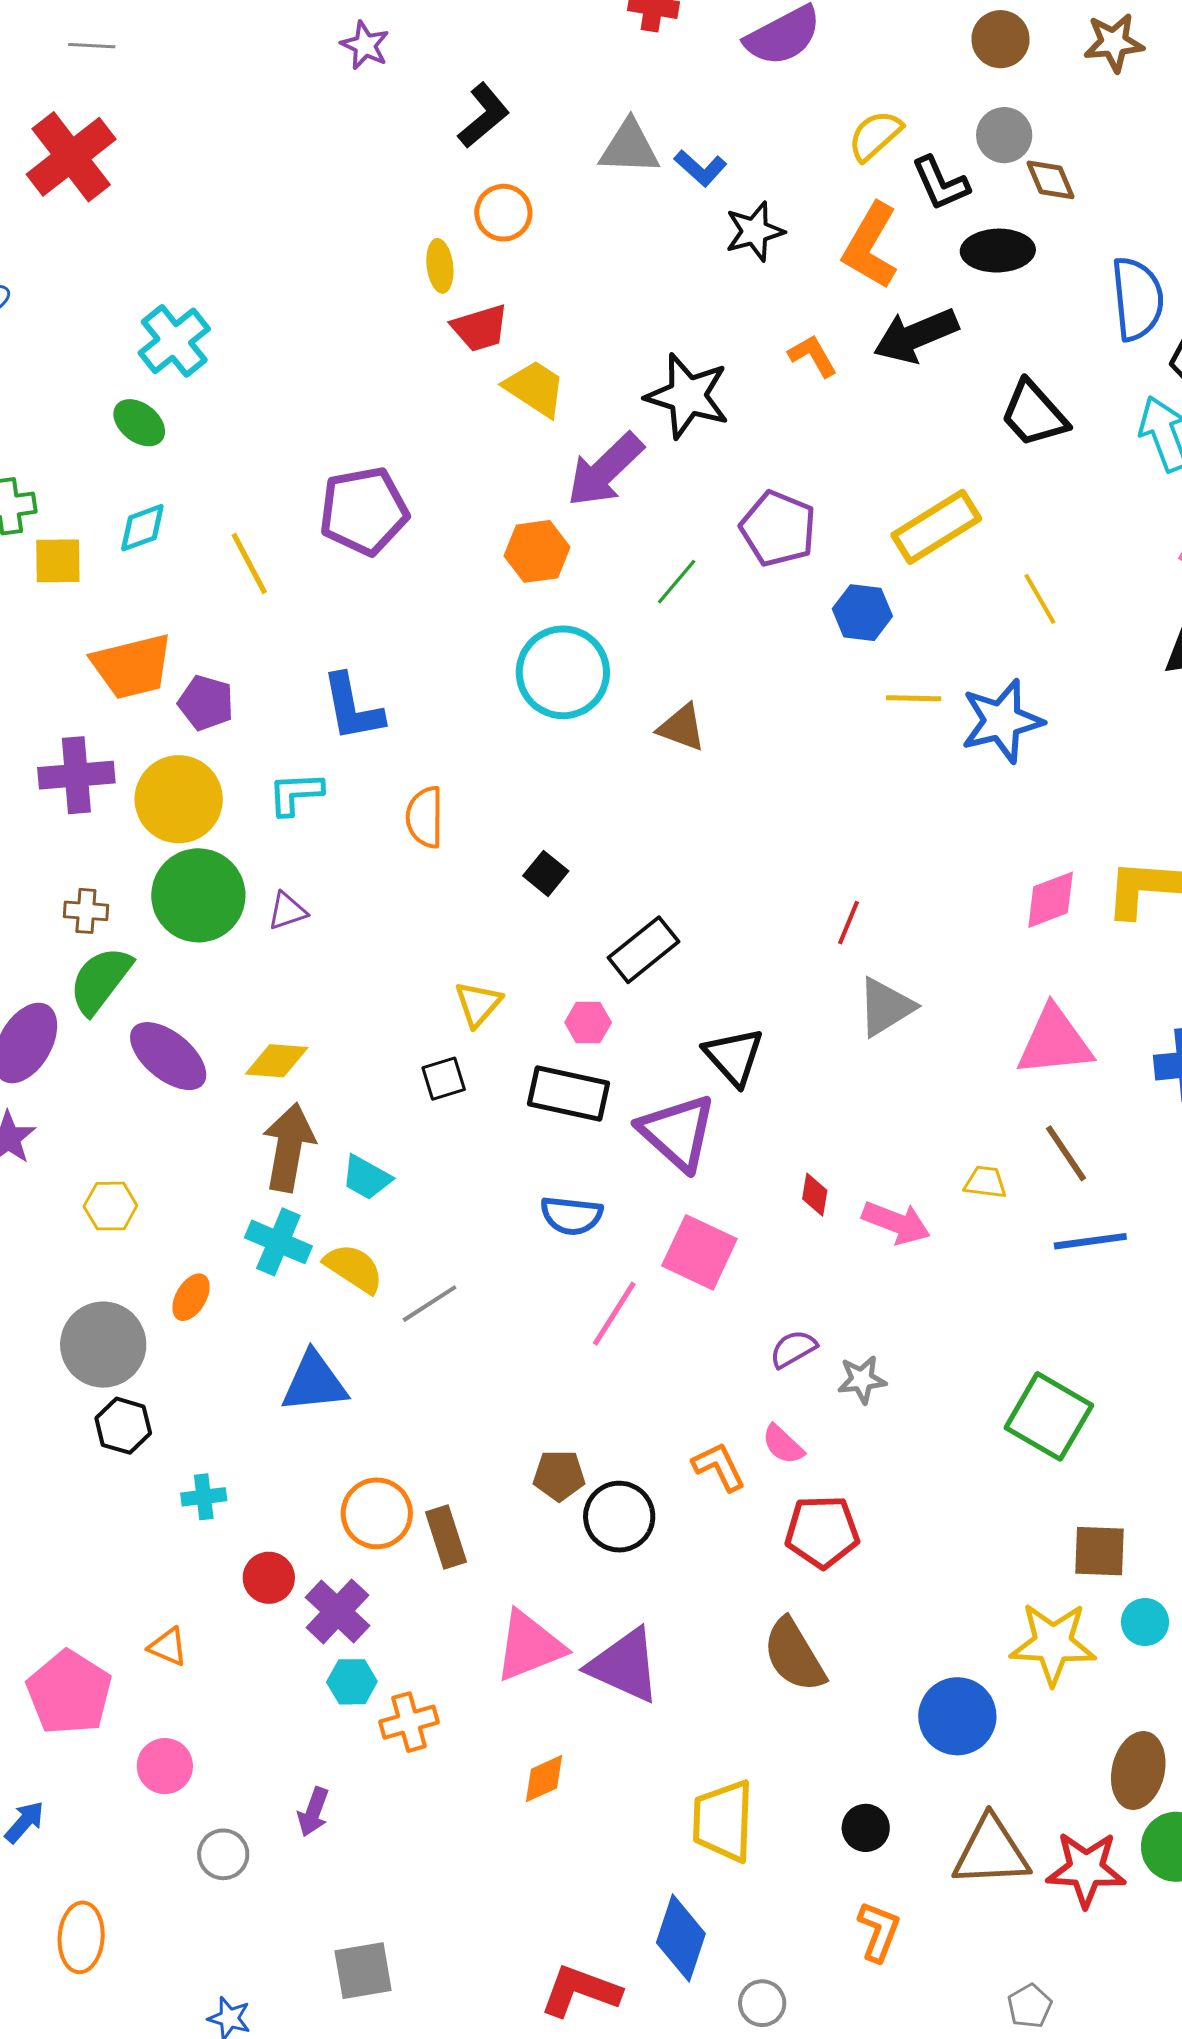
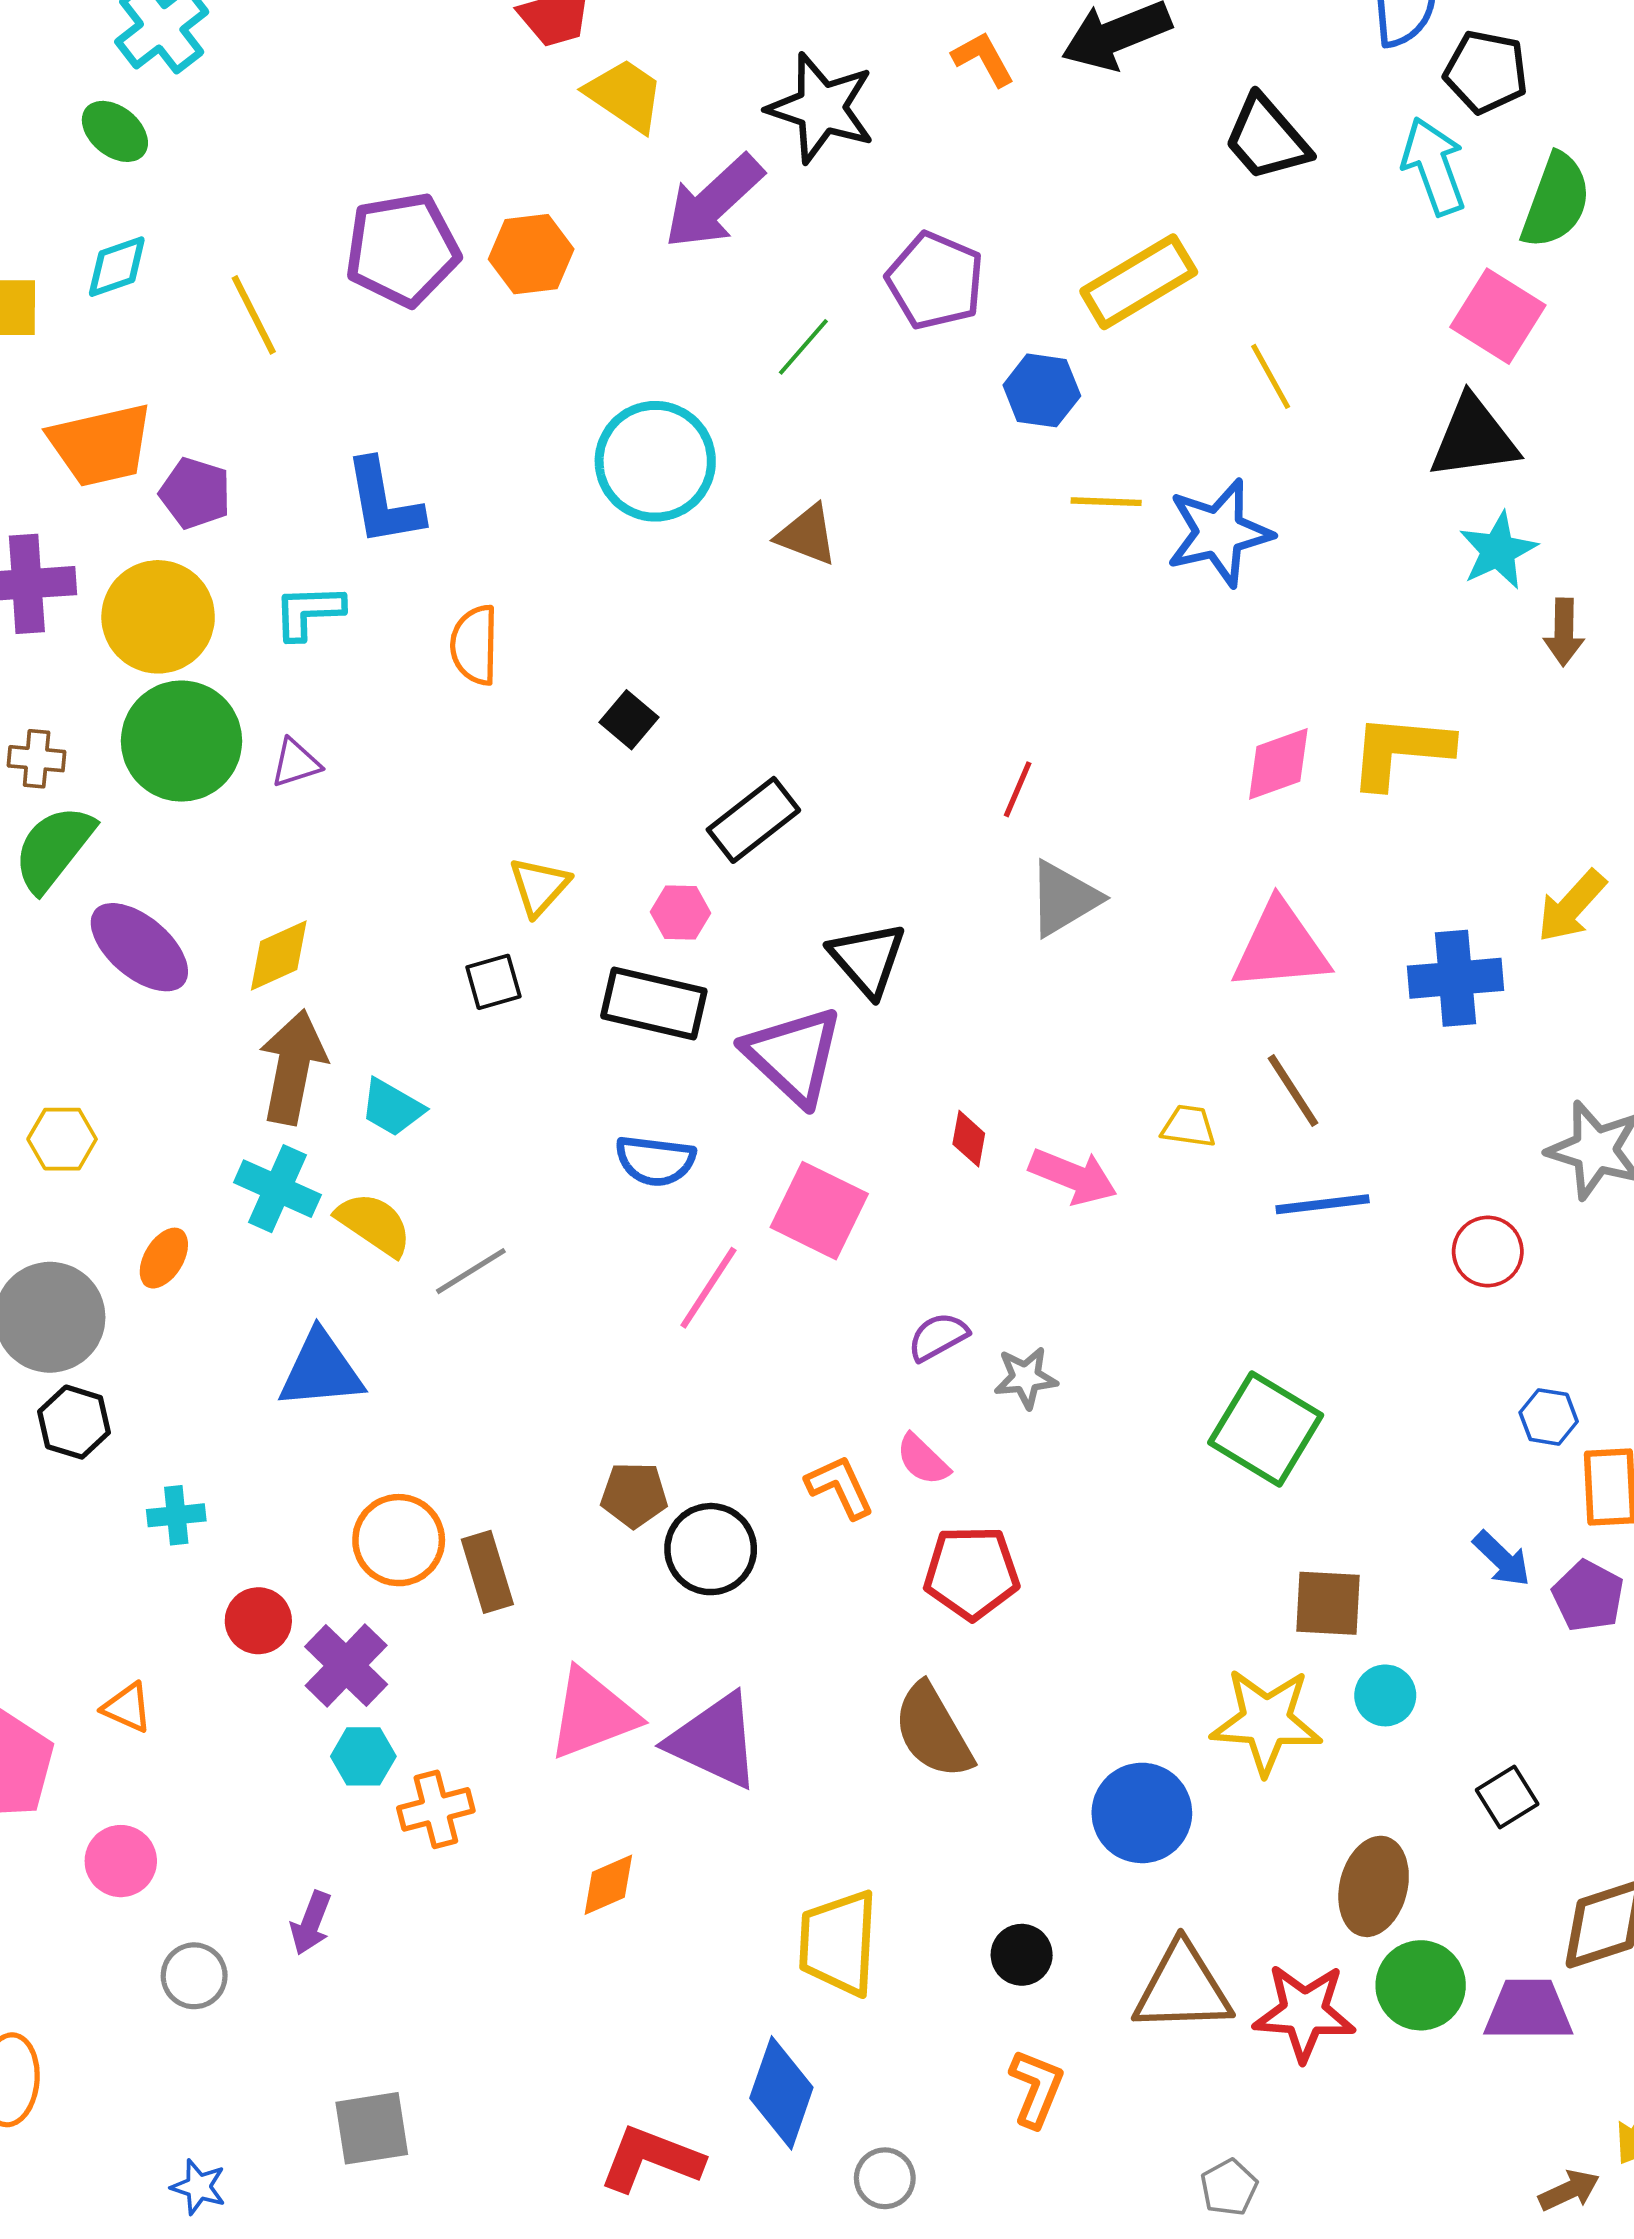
orange hexagon: (537, 551) -> (531, 254), moved
yellow diamond: (277, 1061) -> (279, 955), turned -30

